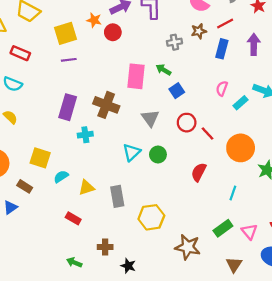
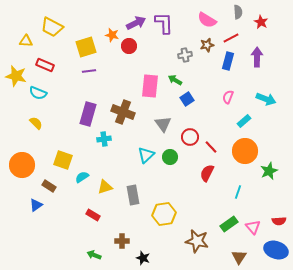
cyan rectangle: (241, 103) -> (244, 121), moved
red circle: (187, 123) -> (190, 137), moved
red line: (208, 134) -> (211, 147), moved

